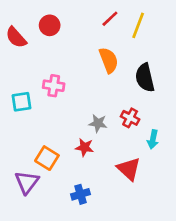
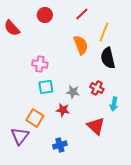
red circle: (50, 25) -> (45, 15), moved
yellow line: (138, 25) -> (104, 32), moved
cyan square: (21, 102) -> (46, 87), moved

